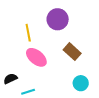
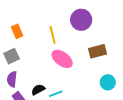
brown rectangle: (72, 52) -> (98, 51), turned -54
black semicircle: (10, 79) -> (38, 90), moved

